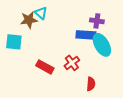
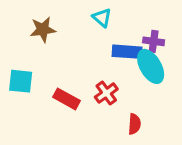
cyan triangle: (41, 13) -> (102, 18), moved
purple cross: (97, 21) -> (154, 41), moved
cyan square: (14, 42) -> (21, 81), moved

